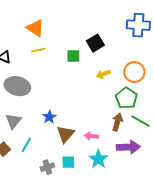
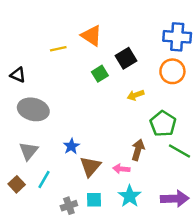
orange triangle: (35, 28) -> (92, 36), moved
yellow line: (38, 50) -> (58, 49), moved
green square: (73, 56) -> (100, 74), turned -32
orange circle: (134, 72) -> (172, 71), moved
brown arrow: (117, 122) -> (138, 150), moved
purple arrow: (128, 147) -> (175, 199), moved

